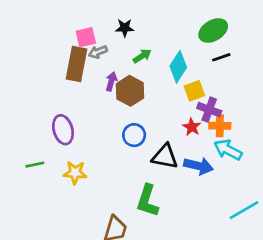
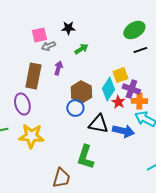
brown rectangle: (76, 64) -> (33, 76), moved
cyan diamond: (178, 67) -> (108, 89), moved
brown hexagon: (130, 91) -> (81, 92), moved
yellow star: (75, 173) -> (31, 136), size x1.4

